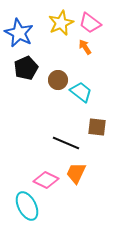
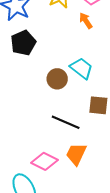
brown circle: (58, 80) -> (57, 79), moved

